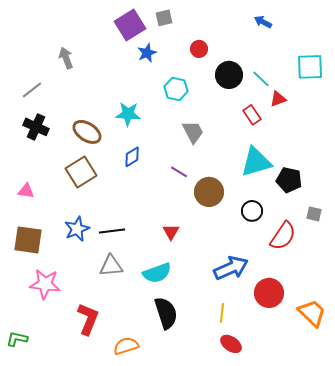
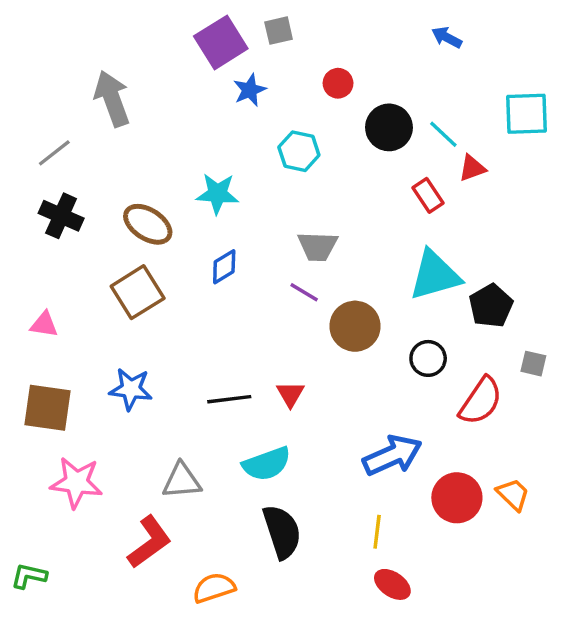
gray arrow: (66, 58) -> (112, 99), size x1.5
gray trapezoid: (193, 132) -> (318, 246), moved, turned 120
black pentagon: (289, 180) -> (491, 306), turned 30
blue star: (77, 229) -> (131, 389), turned 30
black line: (112, 231) -> (229, 399), moved
gray triangle: (111, 266) -> (182, 481), moved
orange trapezoid: (312, 313) -> (513, 494), moved, size x0.7
red L-shape: (88, 319) -> (149, 542), turned 32

